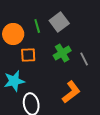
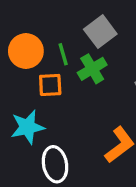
green line: (37, 26) -> (63, 54), moved
green cross: (62, 53) -> (92, 69), moved

